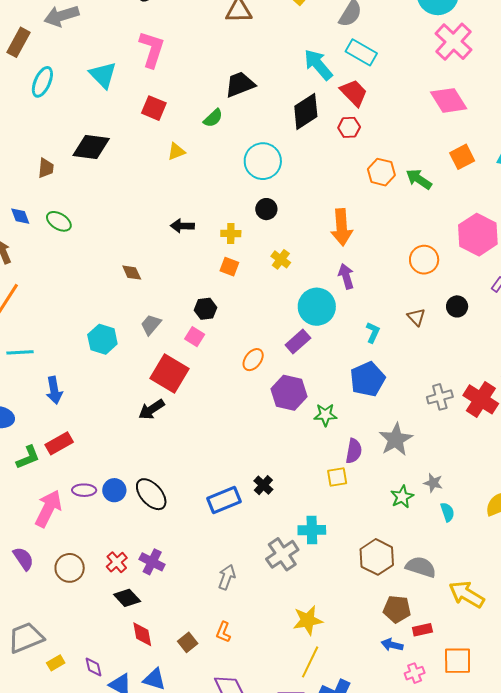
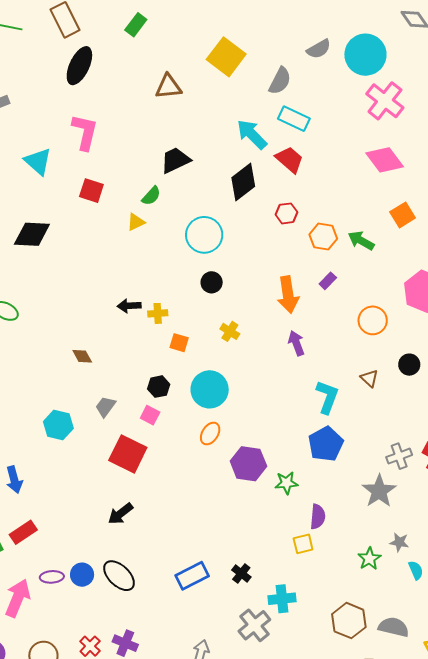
red hexagon: (349, 127) -> (287, 213), moved
yellow triangle: (176, 151) -> (136, 222), moved
yellow cross: (231, 233) -> (158, 313), moved
cyan circle: (317, 307) -> (210, 389), moved
cyan L-shape: (373, 332) -> (327, 397), size x1.6
purple rectangle: (298, 341) -> (328, 281), moved, size x0.7
black arrow: (152, 409) -> (120, 514), moved
gray star: (396, 439) -> (379, 491), moved
black cross: (263, 485) -> (241, 573), moved

